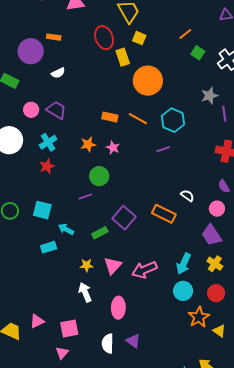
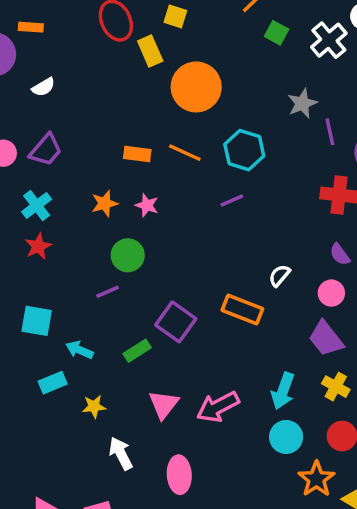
purple trapezoid: (56, 110) -> (46, 150), turned 105
white semicircle: (187, 196) -> (280, 276), turned -80
yellow star: (87, 265) -> (94, 407), moved

